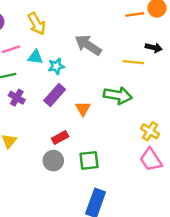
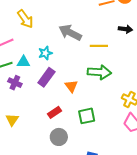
cyan triangle: (35, 57) -> (23, 62), moved
yellow line: (133, 62) -> (99, 46), moved
green square: (89, 160) -> (87, 116), moved
gray circle: (53, 161) -> (59, 137), moved

